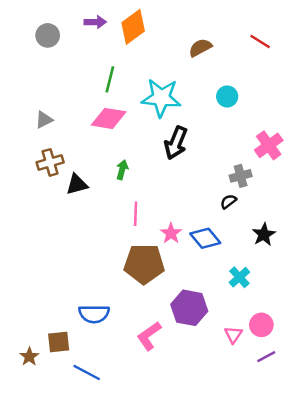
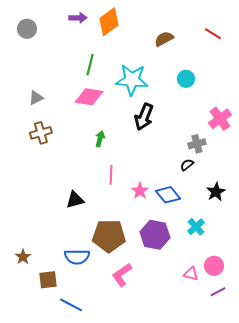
gray circle: (48, 35) -> (27, 29), moved
black triangle: (77, 184) -> (75, 200), moved
brown pentagon: (144, 264) -> (109, 236), moved
purple hexagon: (189, 308) -> (155, 235), moved
pink triangle: (233, 335) -> (191, 274), turned -49
brown star: (29, 357) -> (23, 257), moved

